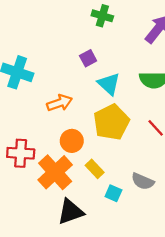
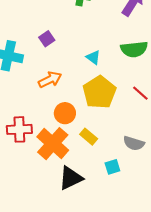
purple square: (88, 58) -> (47, 39), moved
cyan triangle: (109, 84) -> (93, 57), size x0.7
cyan square: (113, 193) -> (112, 167), moved, turned -35

